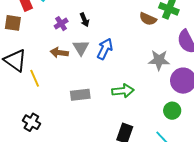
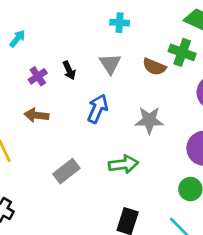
gray triangle: (81, 48) -> (110, 64), moved
gray star: (159, 60) -> (149, 120), moved
gray rectangle: (80, 95) -> (66, 171), turned -30

